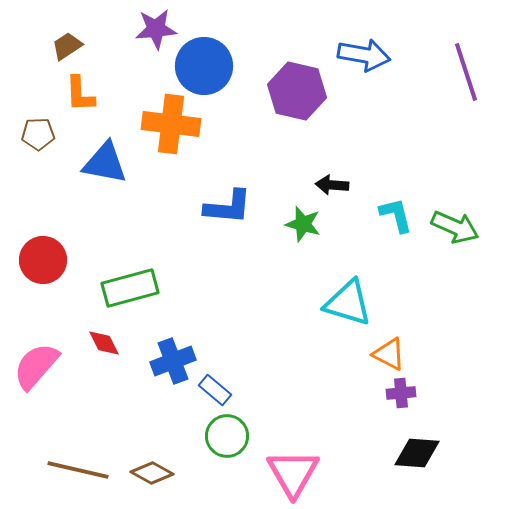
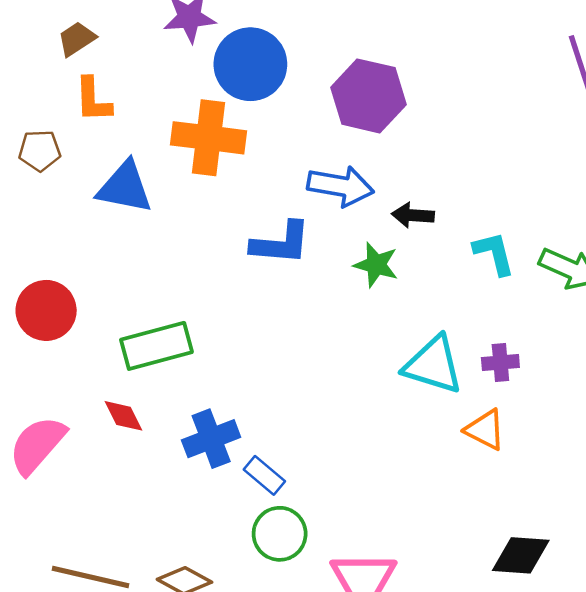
blue arrow: (364, 55) -> (341, 186), moved
purple cross: (401, 393) -> (500, 362), moved

